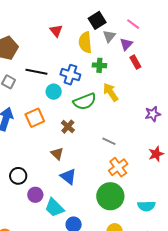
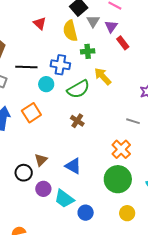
brown cross: (68, 127) -> (77, 121), moved
gray line: (109, 141) -> (133, 121), moved
brown triangle: (57, 154) -> (41, 160), moved, turned 40

